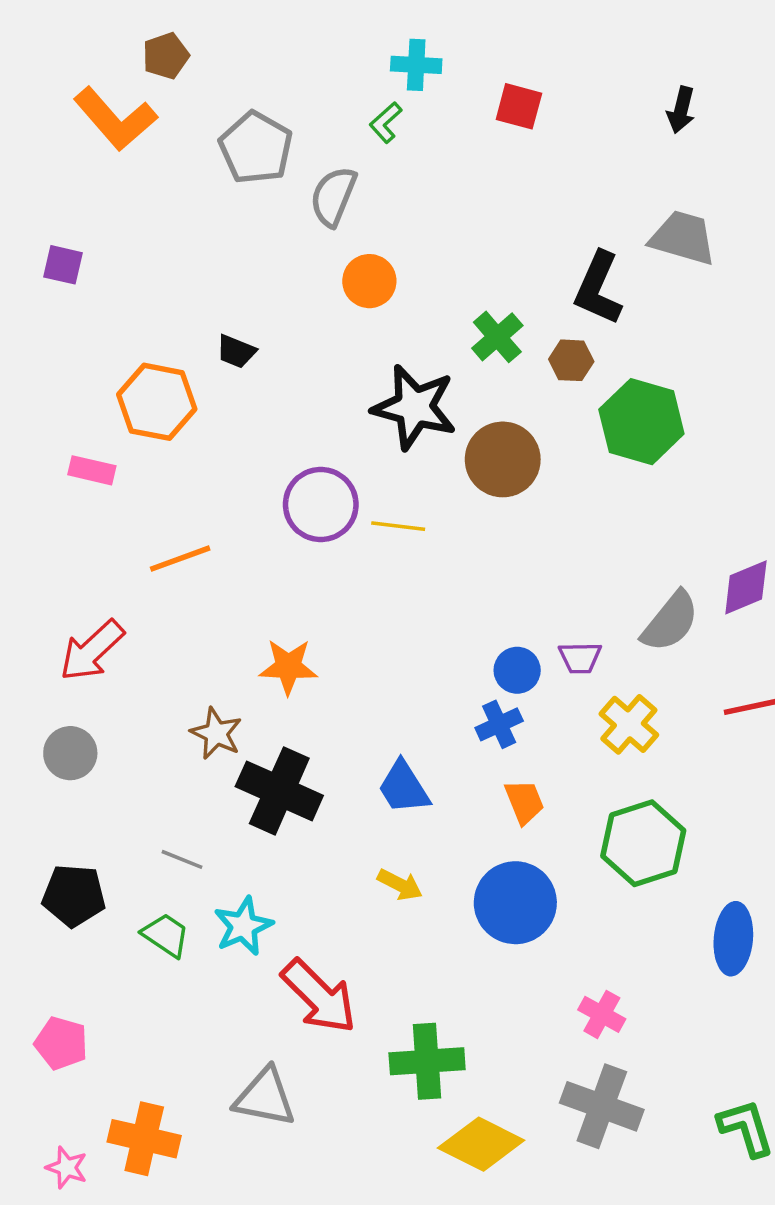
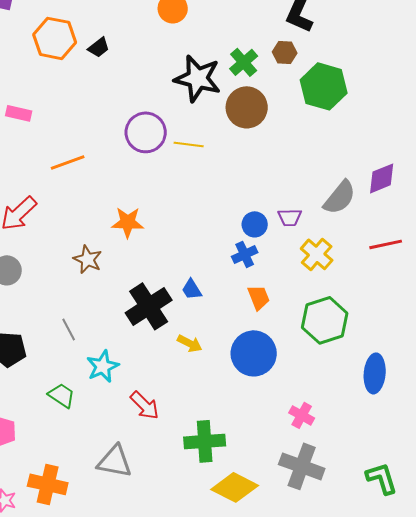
green cross: (497, 337) -> (244, 62), moved
black trapezoid: (236, 351) -> (99, 47), turned -60
orange hexagon: (157, 402) -> (55, 38), moved
blue trapezoid: (404, 787) -> (192, 289), size x0.7
black cross: (279, 791) -> (149, 306), moved, turned 33
gray line: (182, 859) -> (69, 329), turned 40
green trapezoid: (166, 935) -> (62, 395), moved
red arrow: (319, 996) -> (145, 405), size x0.7

